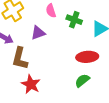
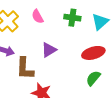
pink semicircle: (51, 11) -> (38, 17), moved
purple triangle: (38, 33) -> (49, 50), moved

